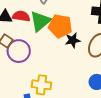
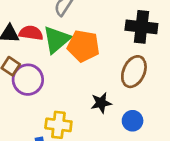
black star: (73, 40) -> (101, 103), moved

